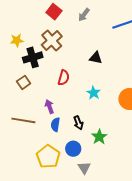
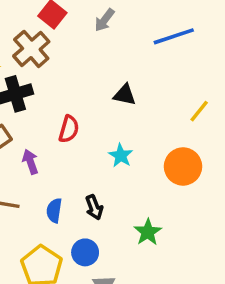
brown cross: (52, 41) -> (31, 49), moved
purple arrow: (49, 107) -> (30, 162), moved
green star: (99, 137) -> (148, 232), moved

